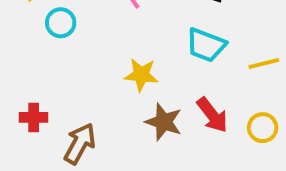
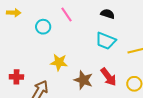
cyan circle: (61, 23) -> (43, 27), moved
yellow star: (141, 75) -> (59, 62), moved

